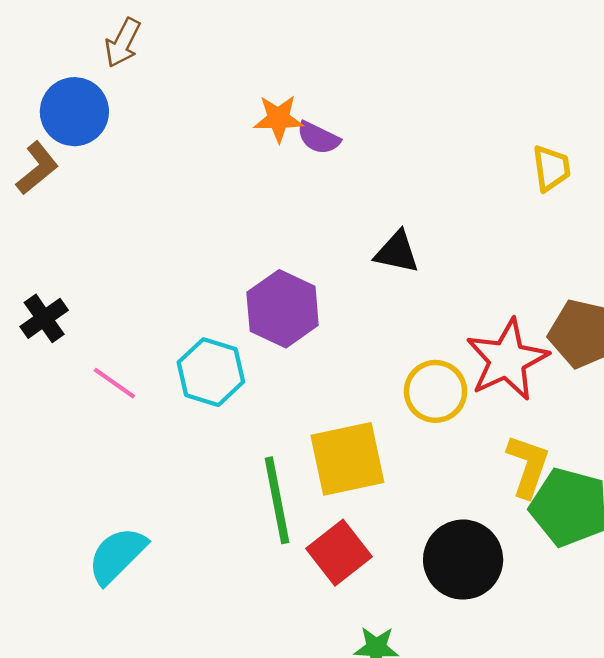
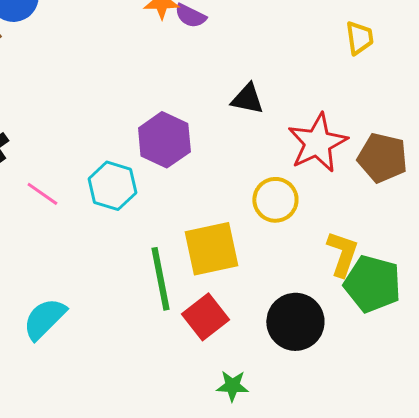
red star: (507, 360) -> (317, 143), moved

